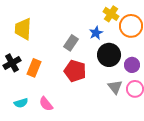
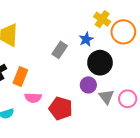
purple circle: (132, 65) -> (88, 85), moved
red pentagon: (75, 71) -> (61, 108), moved
pink semicircle: (46, 104) -> (33, 98), moved, turned -49

